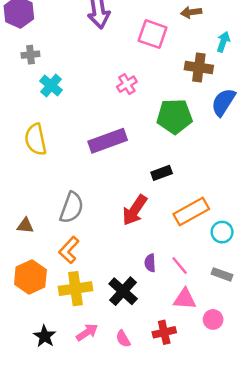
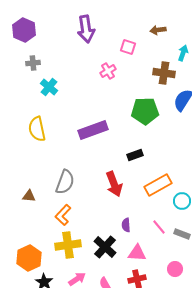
pink square: (153, 34) -> (128, 47), size x0.7
pink cross: (127, 84) -> (108, 71), moved
red arrow: (135, 210) -> (114, 184), turned -55
pink line: (180, 265) -> (159, 227), moved
orange hexagon: (30, 277) -> (29, 258), moved
pink triangle: (185, 299) -> (137, 253), moved

